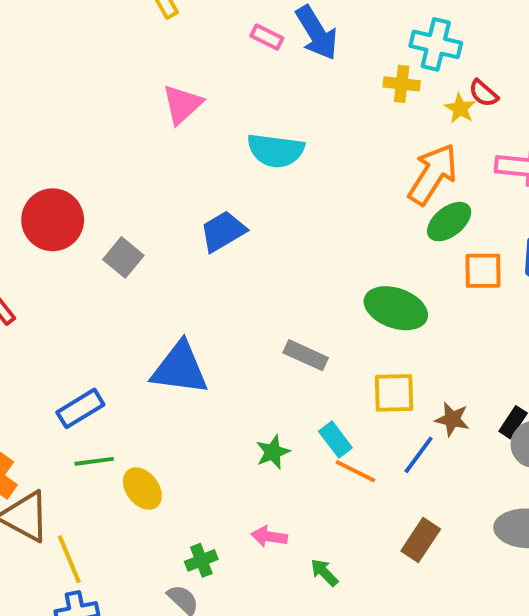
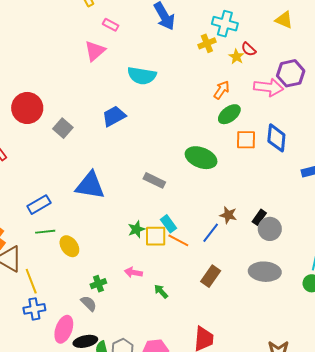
pink rectangle: (267, 37) -> (111, 25), moved
yellow cross: (402, 84) -> (207, 43), turned -30
orange arrow: (433, 174) -> (222, 90), size x0.6
yellow square: (394, 393) -> (156, 236), moved

